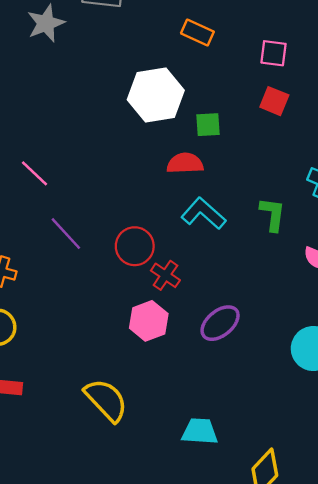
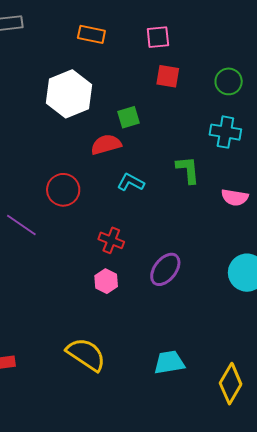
green square: (208, 125) -> (129, 117), moved
cyan L-shape: (203, 213) -> (131, 182), size x0.7
red circle: (135, 246) -> (63, 190), moved
pink hexagon: (149, 321) -> (106, 281), size x0.7

